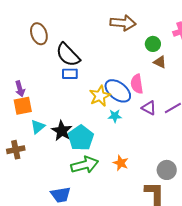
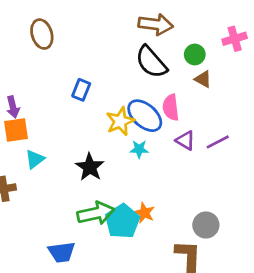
black semicircle: (68, 55) -> (151, 62), moved
blue rectangle: (70, 74) -> (81, 90), turned -70
black star: (62, 131) -> (90, 167), moved
cyan pentagon: (81, 138) -> (122, 221), moved

